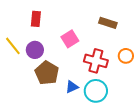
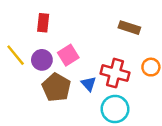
pink square: (70, 39) -> (68, 55), moved
blue triangle: (72, 87) -> (89, 84), moved, turned -48

